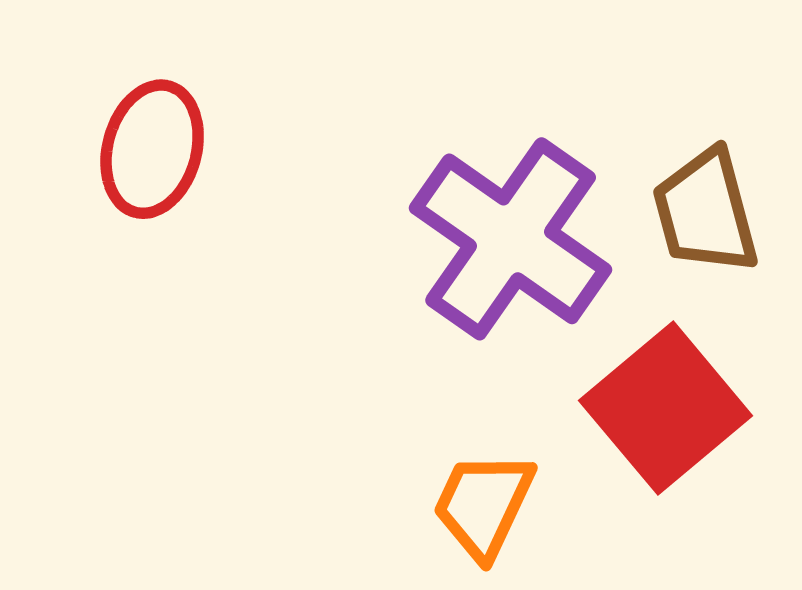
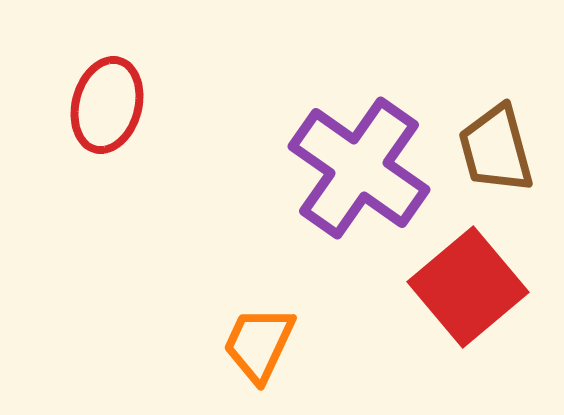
orange trapezoid: (484, 505) -> (259, 344), moved

